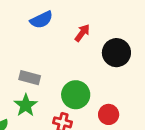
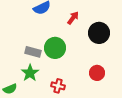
green circle: (76, 95) -> (55, 48), moved
red circle: (109, 114) -> (97, 73), moved

